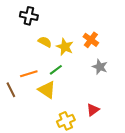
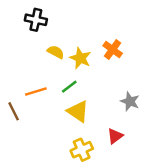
gray star: (100, 67) -> (130, 101), moved
yellow triangle: (47, 90) -> (78, 111), moved

